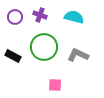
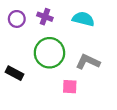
black rectangle: (13, 56) -> (15, 73), moved
pink square: (55, 85) -> (70, 87), moved

